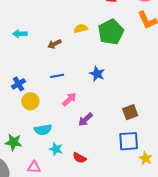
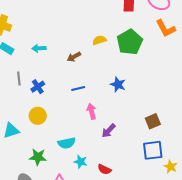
blue cross: (19, 84) -> (38, 87), moved
pink arrow: (69, 99) -> (92, 111), turned -56
yellow circle: (30, 101) -> (38, 116), moved

